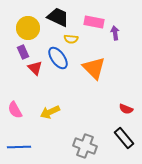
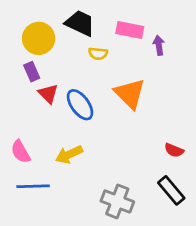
blue ellipse: (58, 58) -> (80, 105), moved
blue line: (19, 147) -> (33, 186), moved

